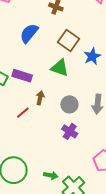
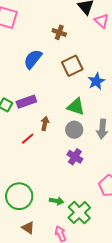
brown square: (68, 40) -> (72, 66), turned 30
green triangle: (60, 68) -> (76, 107), moved
purple rectangle: (22, 76) -> (26, 102), turned -36

